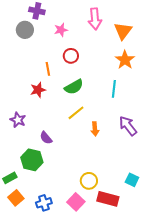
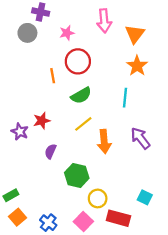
red circle: (71, 56) -> (78, 61), size x1.5
red star: (38, 90) -> (42, 121), moved
orange arrow: (95, 129) -> (104, 141), size x1.5
purple semicircle: (46, 138) -> (50, 151), turned 64
green hexagon: (32, 160) -> (77, 175), moved
blue cross: (44, 203) -> (48, 223), turned -35

